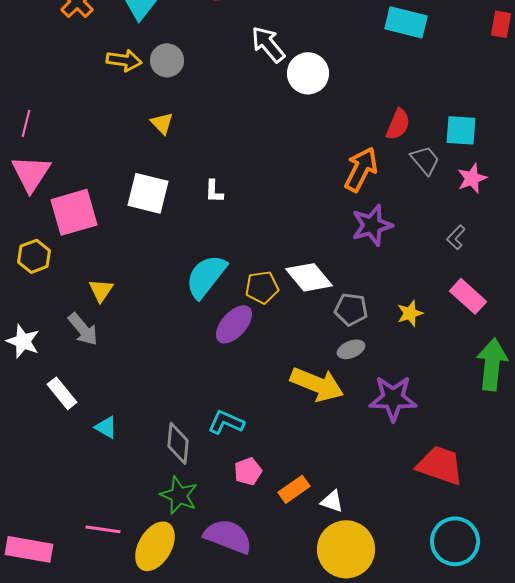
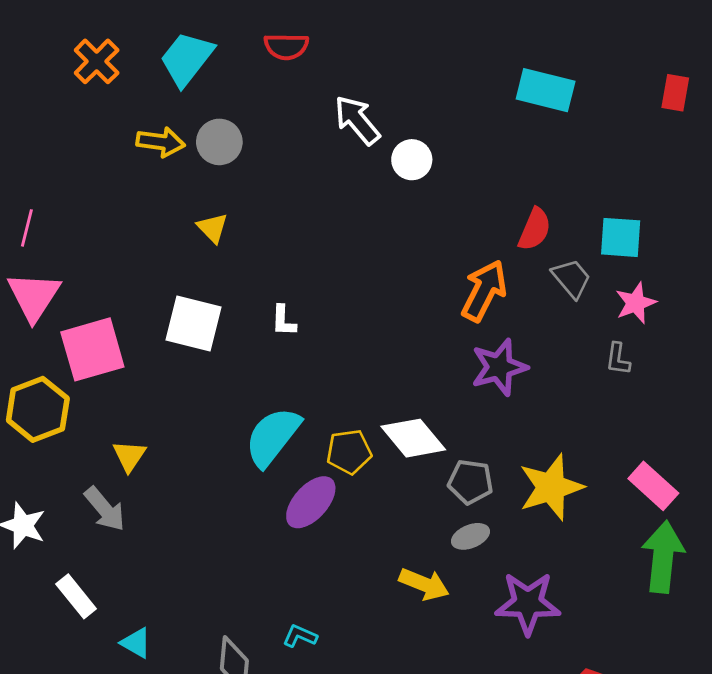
white circle: (308, 73) -> (412, 160), size x0.7
gray L-shape: (456, 237) -> (618, 359), moved, turned -35
yellow hexagon: (34, 256) -> (38, 409), size x1.4
pink rectangle: (468, 296) -> (653, 486), moved
yellow star: (410, 313) -> (551, 487), size x1.8
yellow arrow: (317, 384) -> (424, 584), size x0.7
cyan L-shape: (226, 422) -> (300, 636), size x0.7

